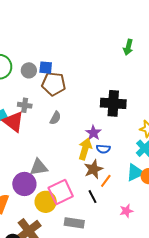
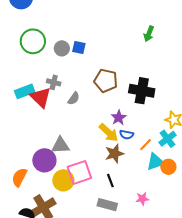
green arrow: (128, 47) -> (149, 34), moved
brown pentagon: (54, 84) -> (106, 81), moved
gray semicircle: (55, 118) -> (74, 98), moved
yellow arrow: (85, 149) -> (109, 133), turned 110
orange line: (106, 181) -> (145, 145), moved
gray rectangle: (74, 223) -> (107, 205), moved

